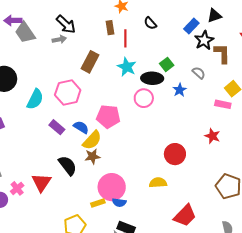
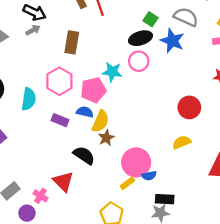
cyan star: (127, 67) -> (112, 72), moved
gray semicircle: (199, 73) -> (186, 17), size x1.6
blue star: (180, 90) -> (172, 41), size x1.6
pink pentagon: (108, 117) -> (93, 90), moved

